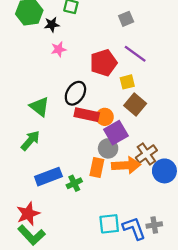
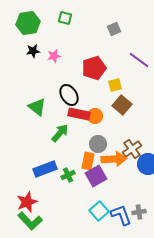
black star: (52, 25) -> (33, 51), moved
purple line: (135, 54) -> (139, 60), moved
black ellipse: (75, 93) -> (69, 95), turned -65
purple square: (116, 133) -> (96, 176), moved
green arrow: (30, 141) -> (60, 133), moved
cyan square: (109, 224) -> (99, 211), turned -36

